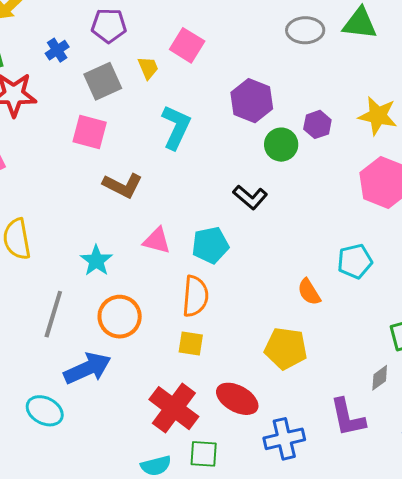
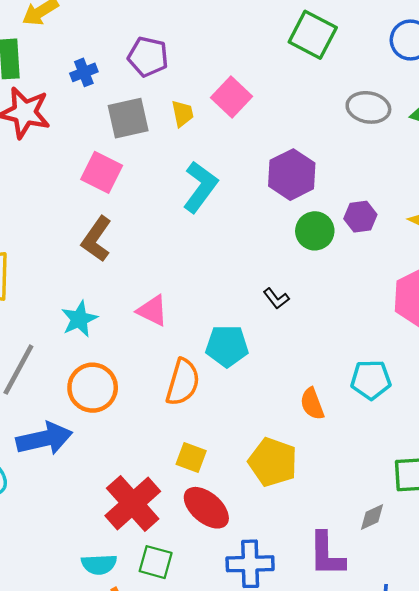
brown L-shape: (123, 185) -> (96, 239), moved, turned 87
black L-shape: (250, 197) -> (276, 298), moved, size x0.7
cyan pentagon: (210, 245) -> (227, 346), moved
yellow square: (191, 344) -> (191, 457), moved

